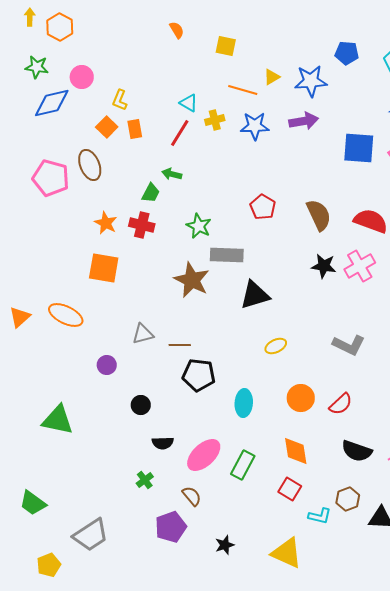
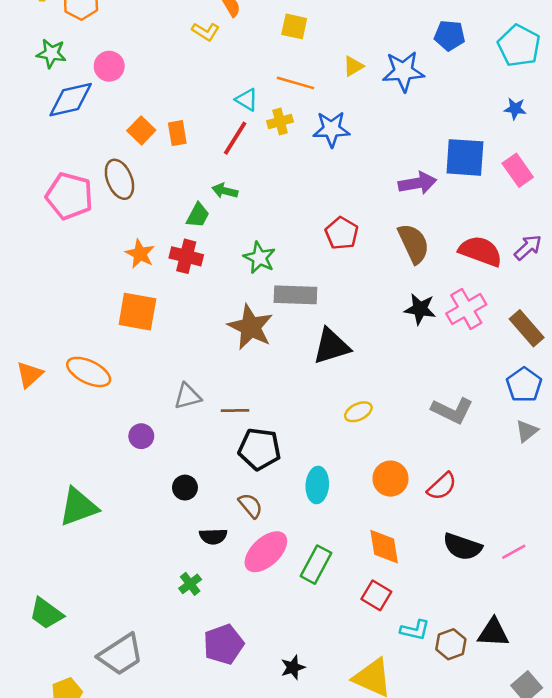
orange line: (243, 90) -> (295, 83), moved
yellow L-shape: (120, 100) -> (206, 32), moved, turned -80
purple arrow: (304, 121) -> (417, 183), moved
green triangle: (58, 420) -> (78, 507), turned -32
brown semicircle: (192, 496) -> (250, 506), moved
brown hexagon: (348, 499) -> (451, 644), moved

